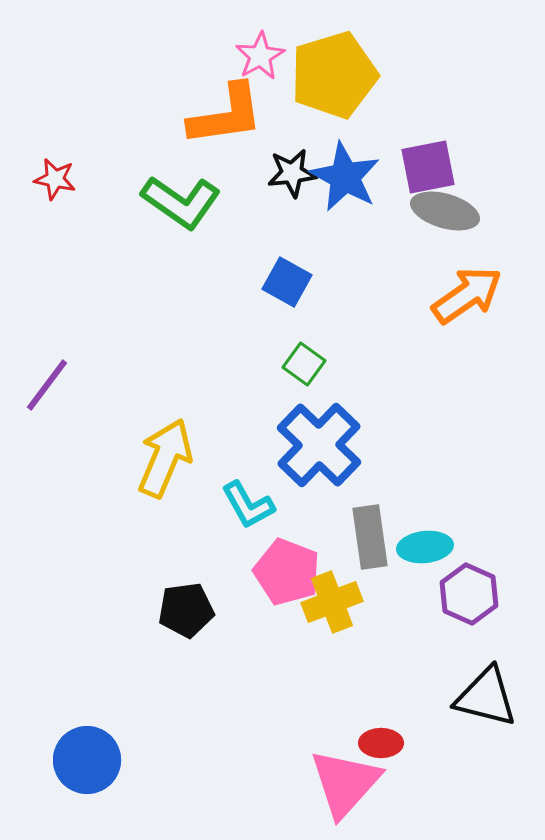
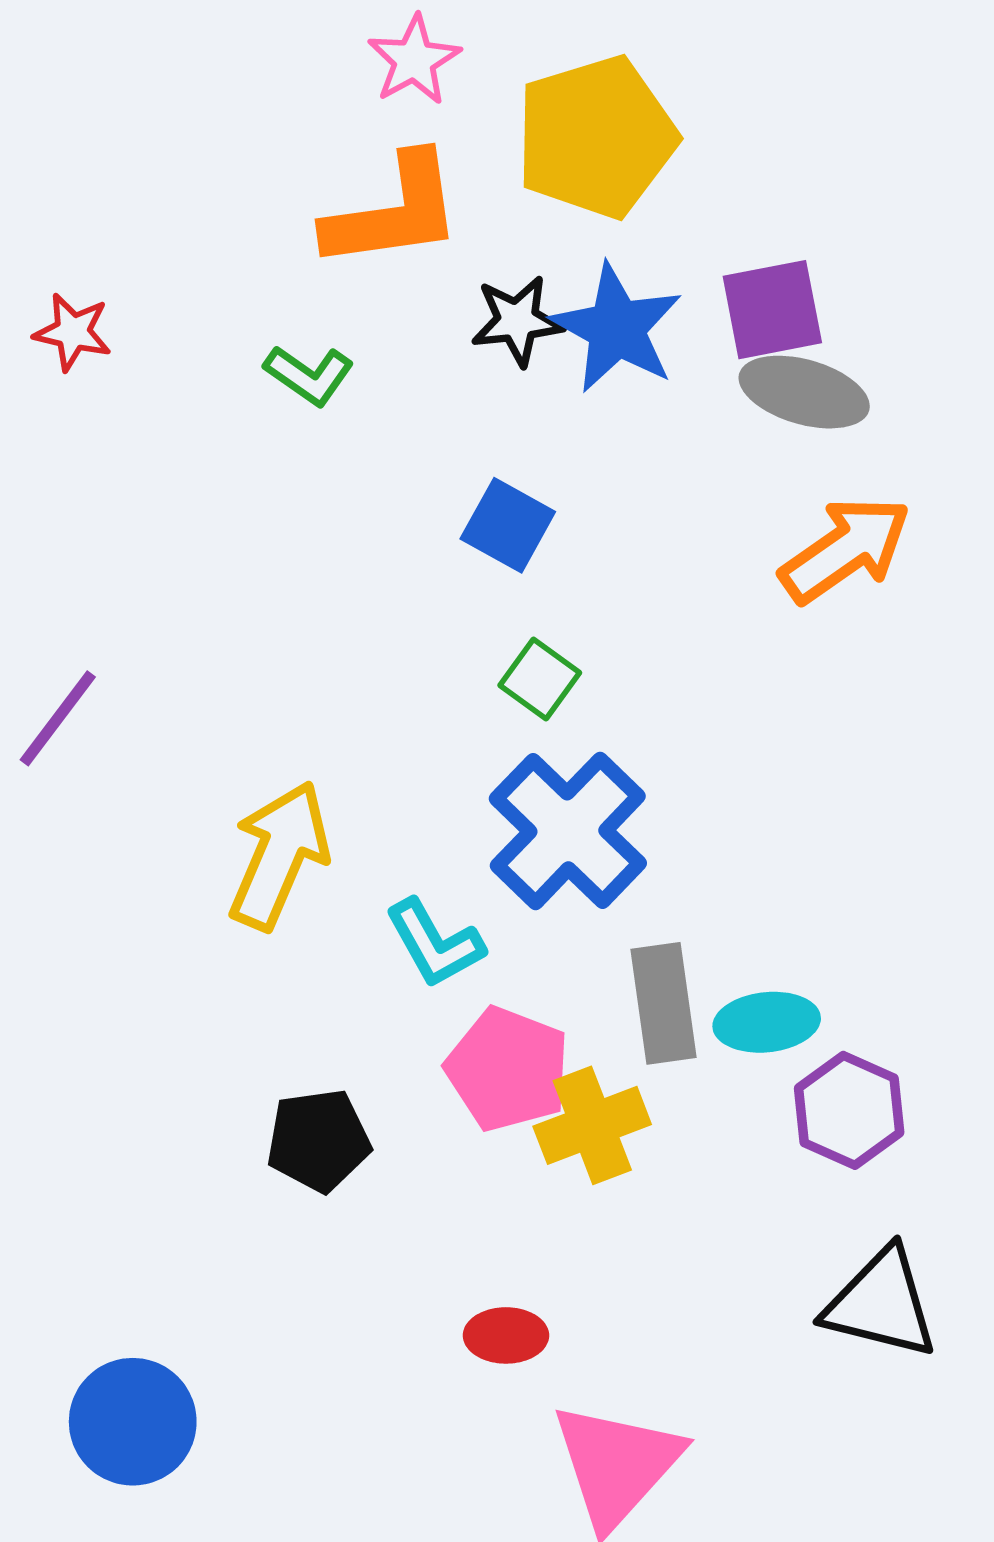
pink star: (260, 56) -> (414, 60), moved
green L-shape: (181, 202) -> (309, 375), size x0.6
red ellipse: (381, 743) -> (506, 1335), moved

